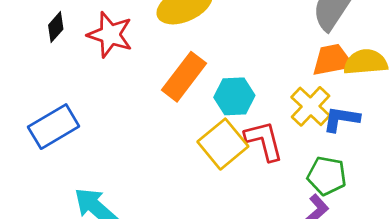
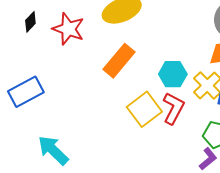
cyan hexagon: (234, 96) -> (173, 74), moved
red L-shape: (264, 141) -> (173, 108), turned 40

